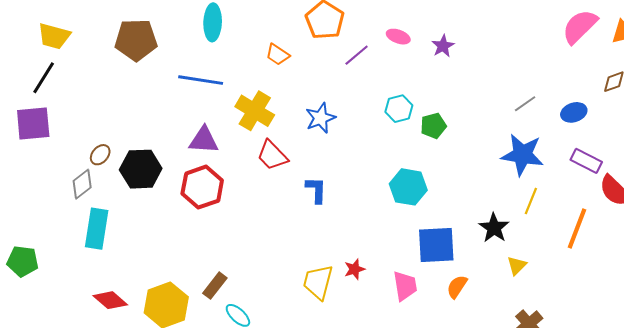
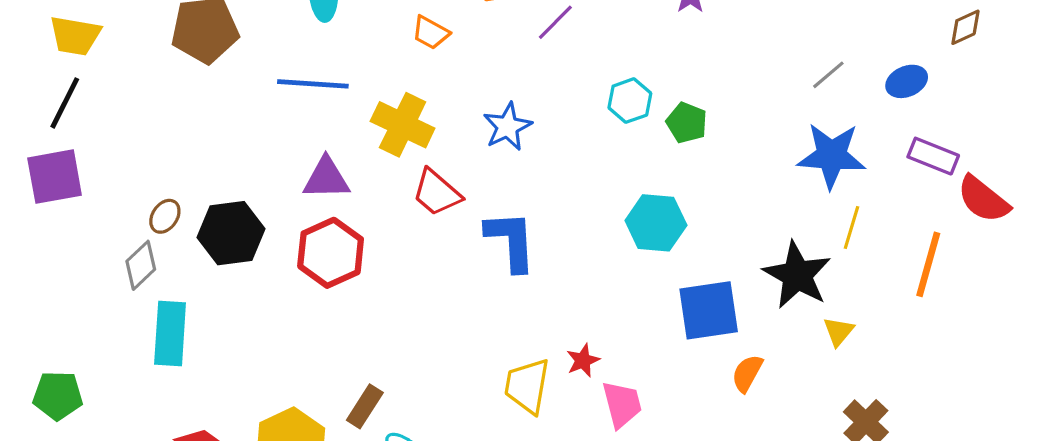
green pentagon: (433, 126) -> (687, 123), turned -30
blue L-shape: (316, 190) -> (511, 241), size x1.5
black star: (494, 228) -> (797, 275), size x1.4
pink trapezoid: (405, 286) -> (622, 404), moved

